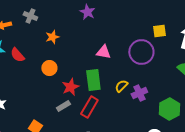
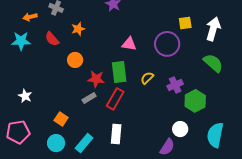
red semicircle: (17, 55) -> (52, 39), moved
red star: (70, 87) -> (96, 79), turned 30
purple cross: (139, 93) -> (175, 85), moved

